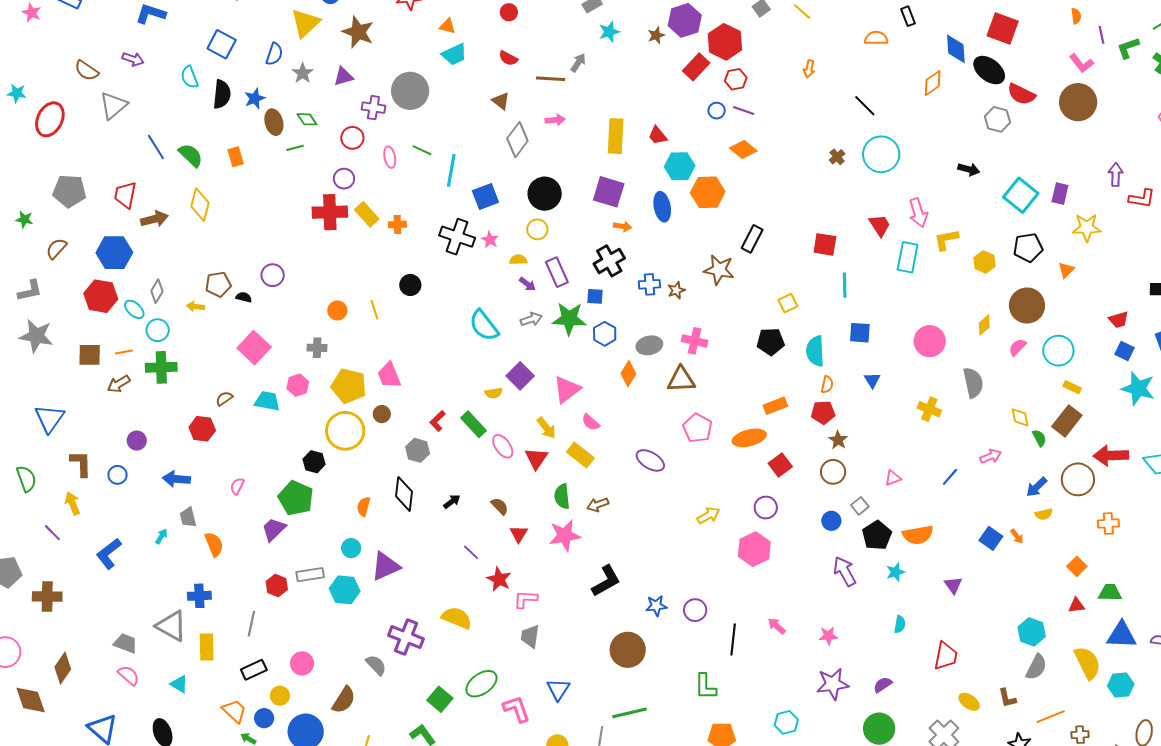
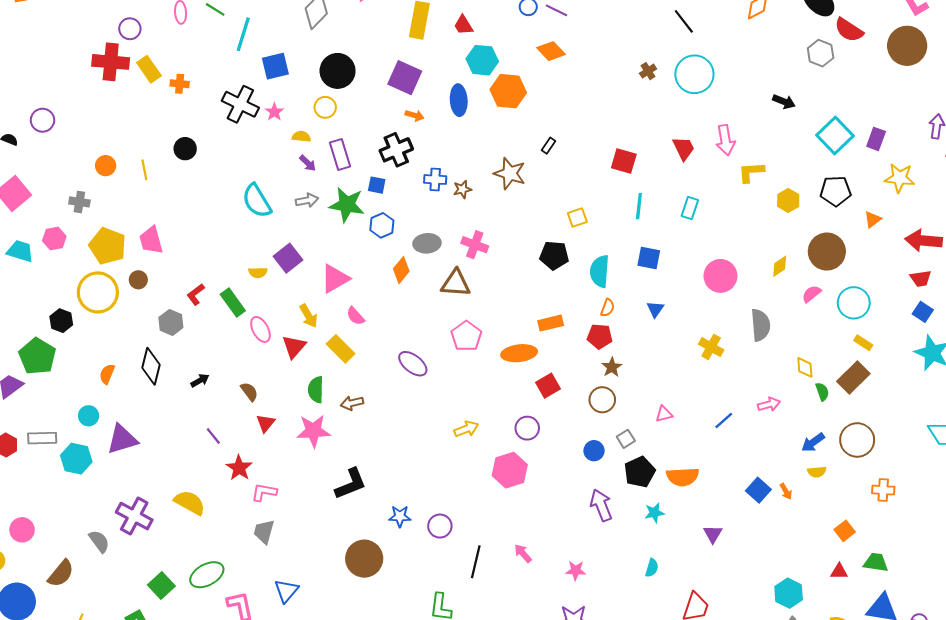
black rectangle: (752, 239) -> (548, 146), size x0.6
cyan rectangle: (908, 257) -> (690, 208), moved, size x0.7
red arrow: (1111, 456) -> (924, 241), moved

